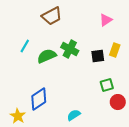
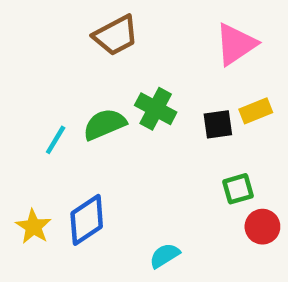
pink triangle: (106, 20) -> (236, 44), size x1.5
cyan line: (25, 46) -> (56, 140), moved
yellow rectangle: (115, 50) -> (256, 111), turned 48
yellow star: (18, 116) -> (33, 227), moved

